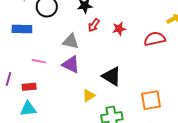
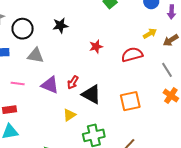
red arrow: (94, 25) -> (73, 82), moved
gray triangle: (71, 41) -> (36, 55), moved
orange square: (151, 100) -> (130, 101), moved

